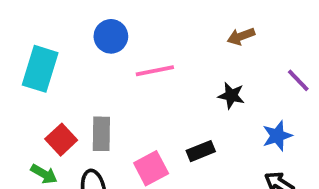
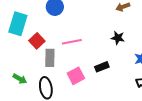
pink line: (155, 71) -> (72, 42), moved
red square: (61, 140) -> (37, 41), moved

